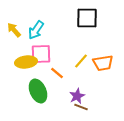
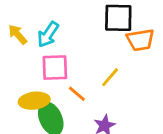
yellow ellipse: (26, 62) -> (34, 101), moved
orange trapezoid: (103, 63) -> (140, 40), moved

